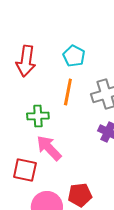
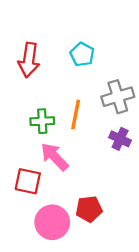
orange line: (68, 92) -> (76, 114), moved

